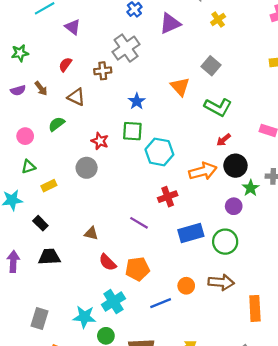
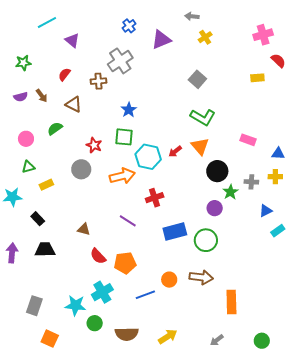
orange triangle: (180, 87) -> (200, 146), moved
red arrow: (224, 140) -> (175, 151), moved
orange arrow: (203, 171) -> (122, 176), moved

